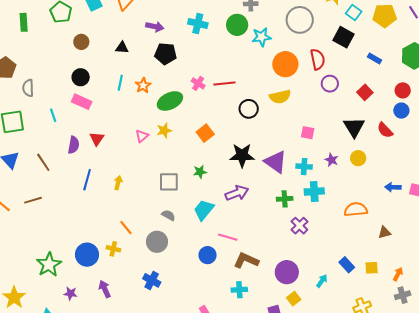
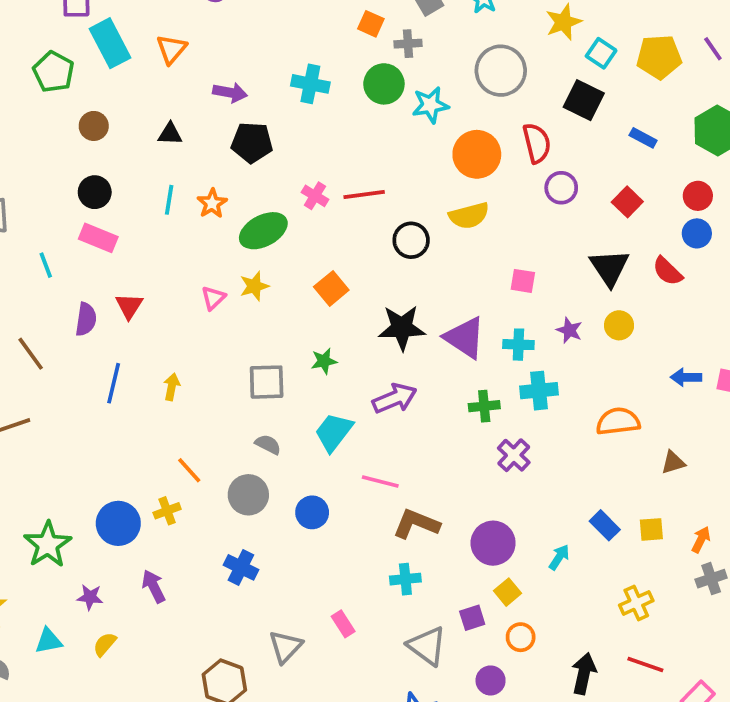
yellow cross: (113, 249) -> (167, 511), turned -32
blue circle: (208, 255) -> (312, 512), moved

